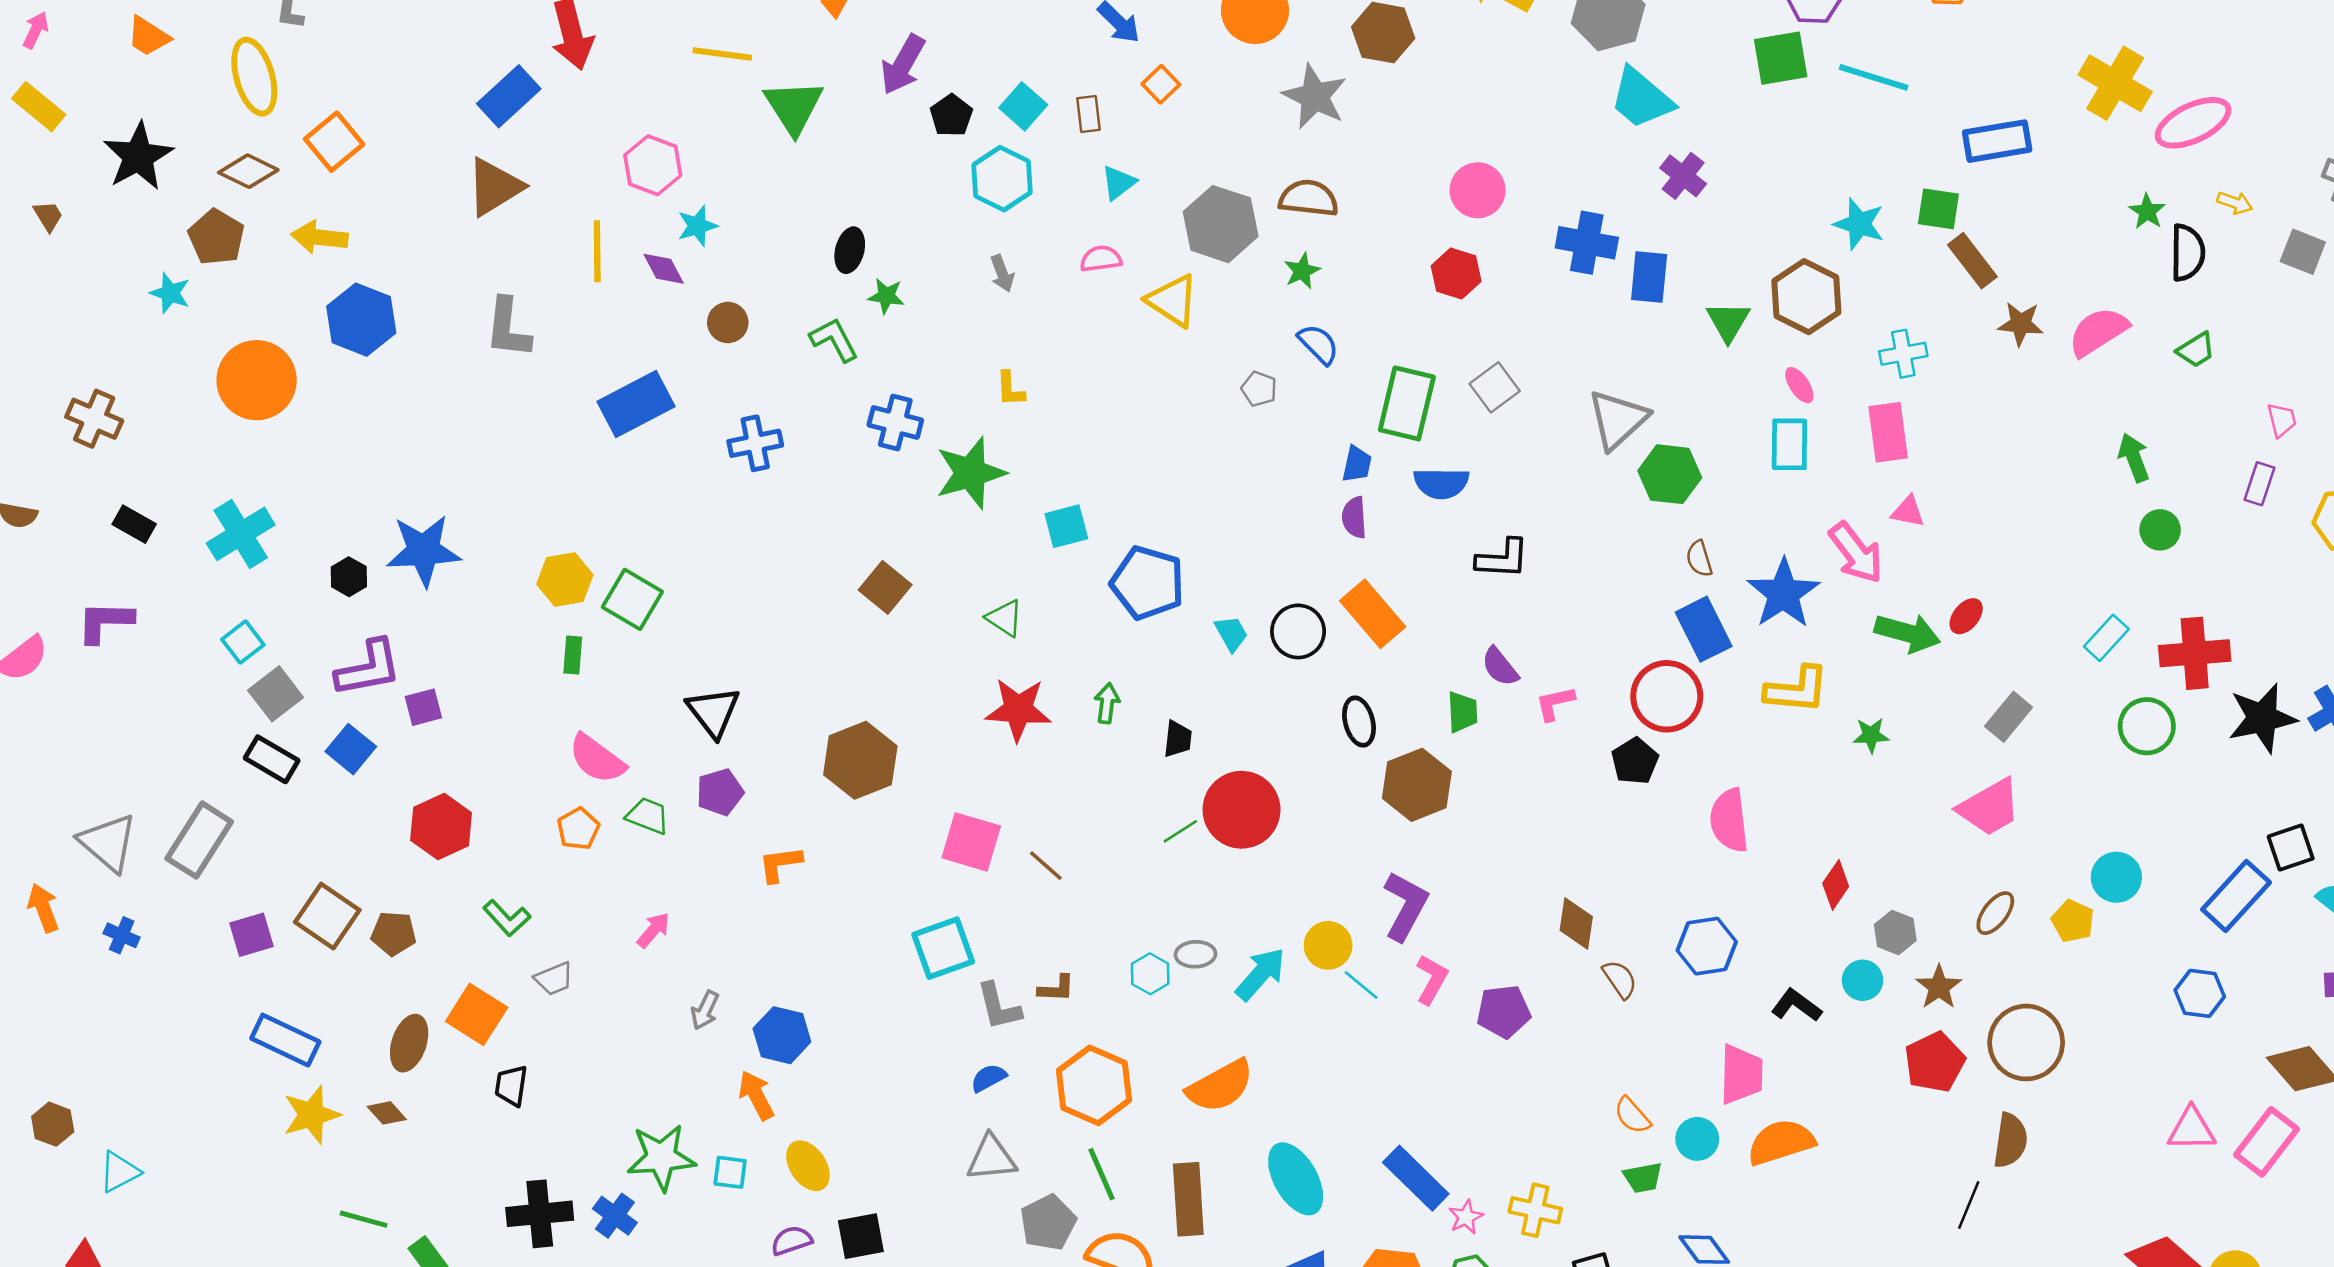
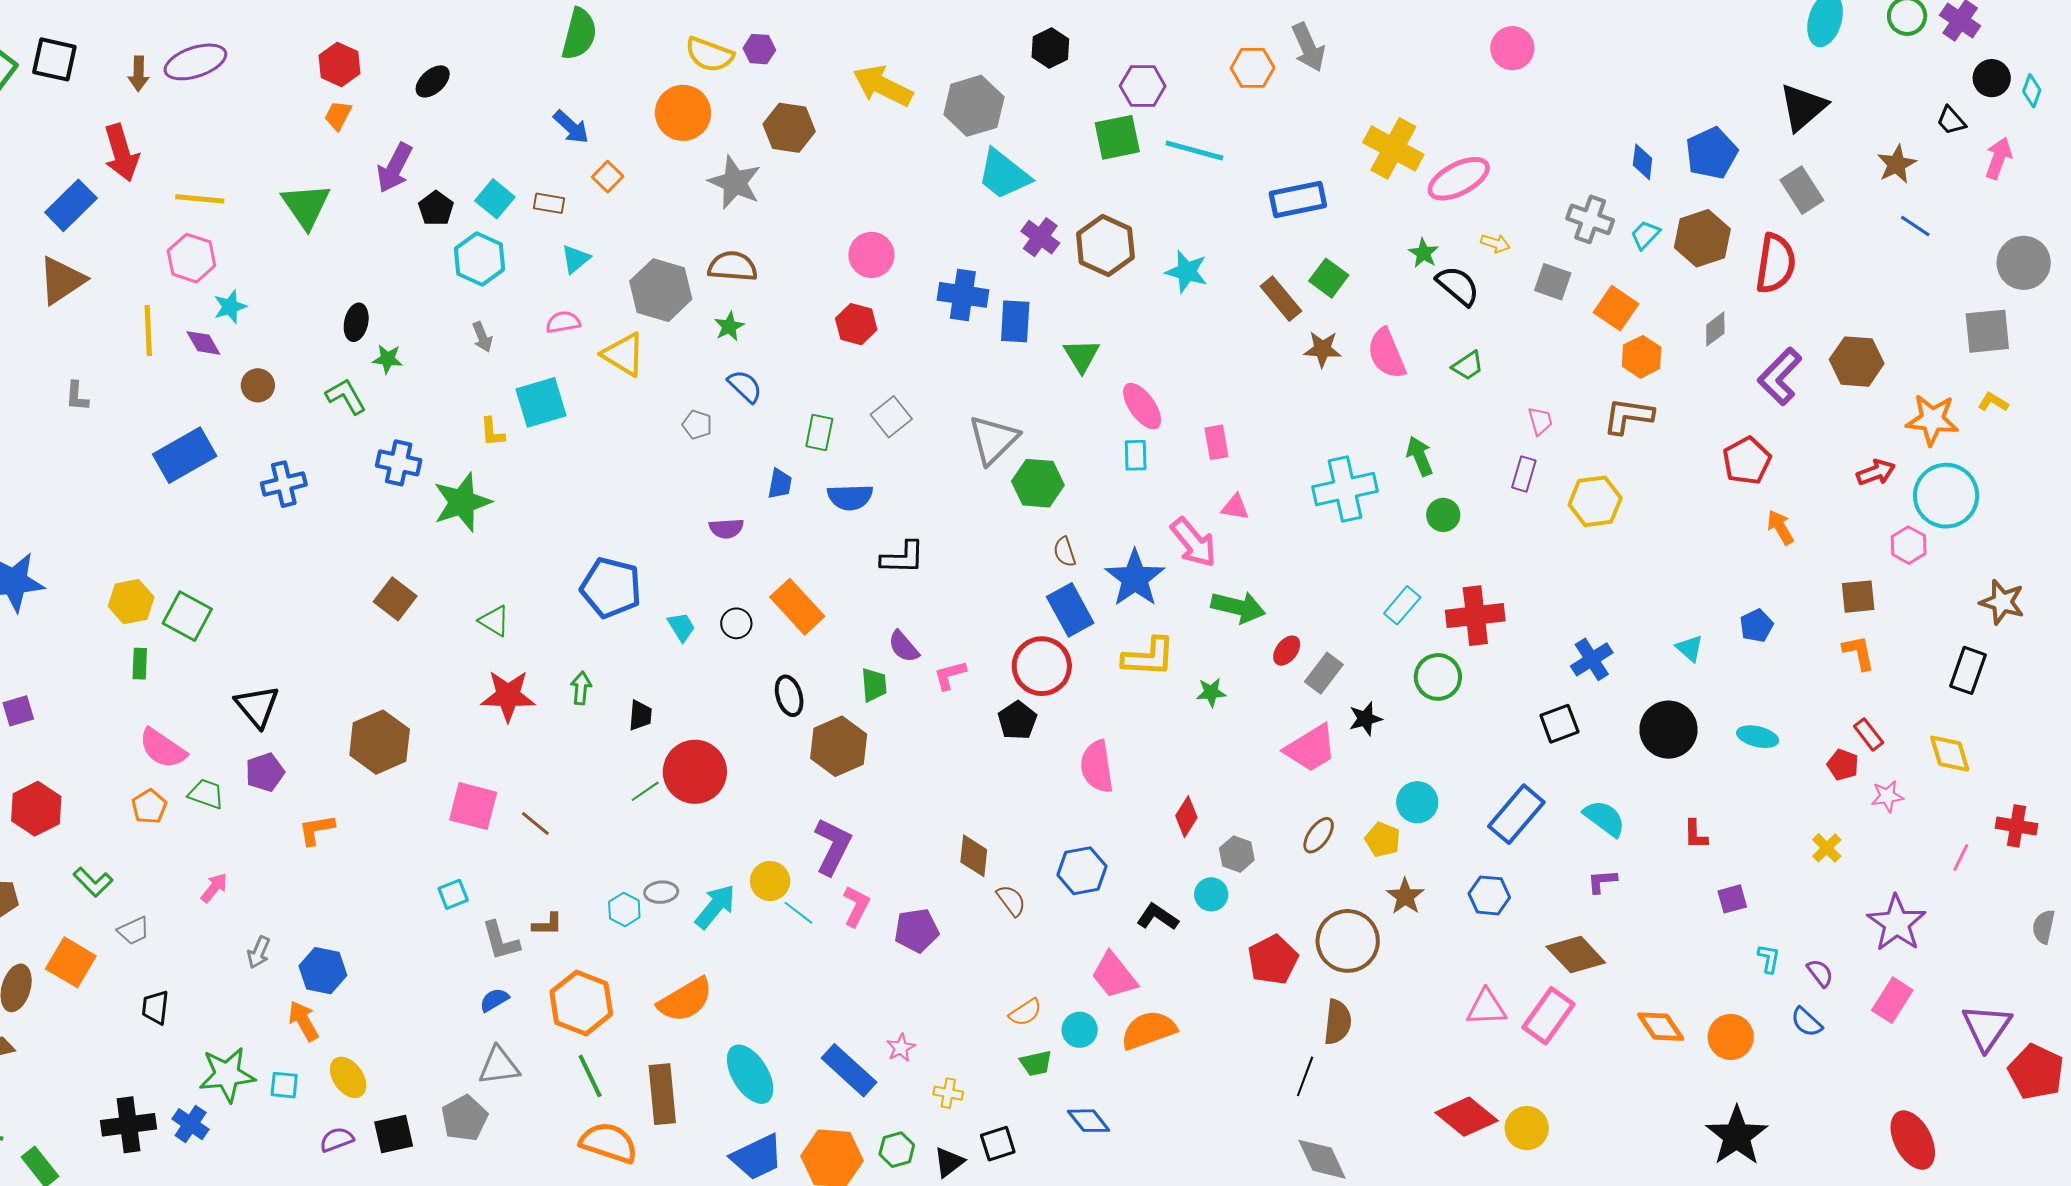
yellow line: (722, 54) -> (200, 199), moved
brown rectangle: (1089, 114) -> (549, 203), turned -72
green square: (1938, 209) -> (1329, 278), moved, turned 30
black semicircle: (2187, 253) -> (1458, 286), turned -48
brown hexagon: (1806, 297) -> (1105, 245), moved
gray L-shape: (508, 328) -> (77, 396), size x0.6
pink semicircle: (2098, 332) -> (1387, 354), turned -78
cyan cross: (1903, 354) -> (1345, 489), moved, size x1.6
pink ellipse: (1799, 385) -> (1142, 406), size x1.6
green rectangle: (1407, 403) -> (819, 432), size x0.6
pink rectangle: (1888, 432) -> (1216, 442), size x0.7
cyan rectangle: (1789, 444) -> (1136, 455), size x0.7
purple semicircle: (1354, 517) -> (726, 528), moved, turned -88
cyan square: (1066, 526) -> (541, 402), moved, size x1.4
red ellipse: (1966, 616) -> (1287, 651), moved
black circle: (1298, 631) -> (736, 623), size x0.7
black star: (2262, 718) -> (1365, 719), moved, size x0.6
black square: (2291, 847) -> (1559, 724), moved
cyan square: (943, 948) -> (453, 894), size x0.6
brown star: (1939, 987) -> (1405, 896), moved
pink trapezoid: (1741, 1074) -> (1114, 975), turned 142
black trapezoid: (511, 1086) -> (155, 1007), moved
orange semicircle: (1632, 1115) -> (1025, 1012), turned -80
yellow cross: (1535, 1210) -> (948, 1093), size x0.7
pink star: (1466, 1217) -> (901, 1048), moved
gray pentagon: (1048, 1223) -> (464, 1118), moved

